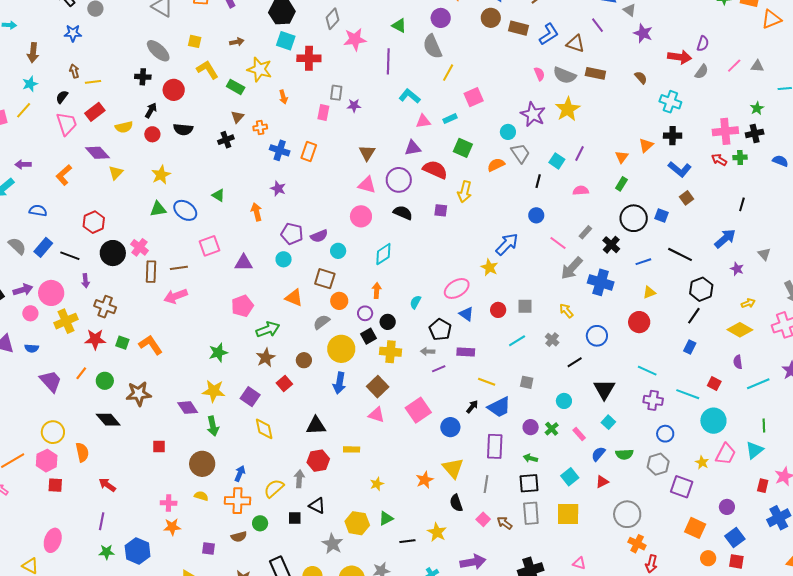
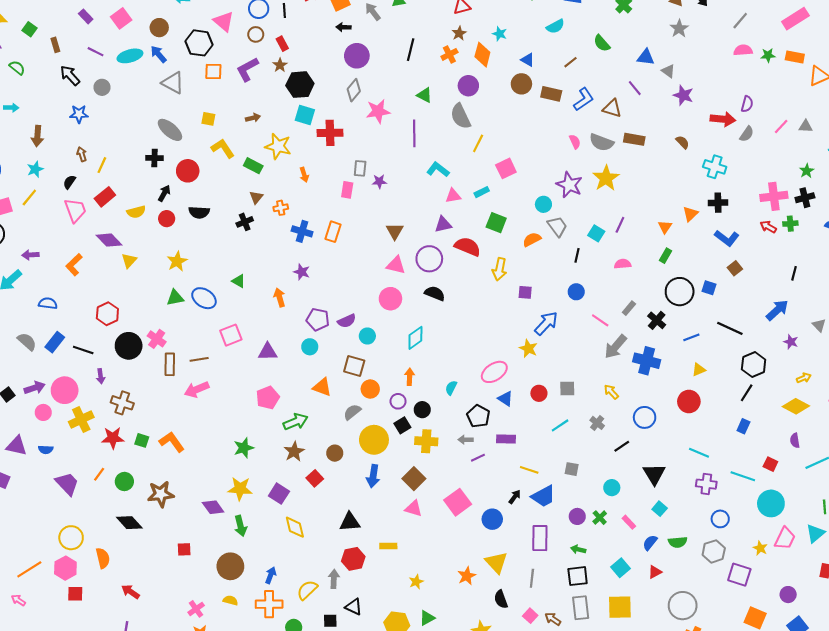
yellow line: (93, 82) -> (102, 165), turned -56
purple square: (441, 210) -> (525, 292), moved
pink cross: (169, 503) -> (196, 609), turned -35

